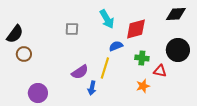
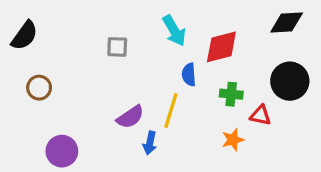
black semicircle: (15, 34) -> (24, 36), moved
blue semicircle: (116, 46) -> (189, 75), turned -72

